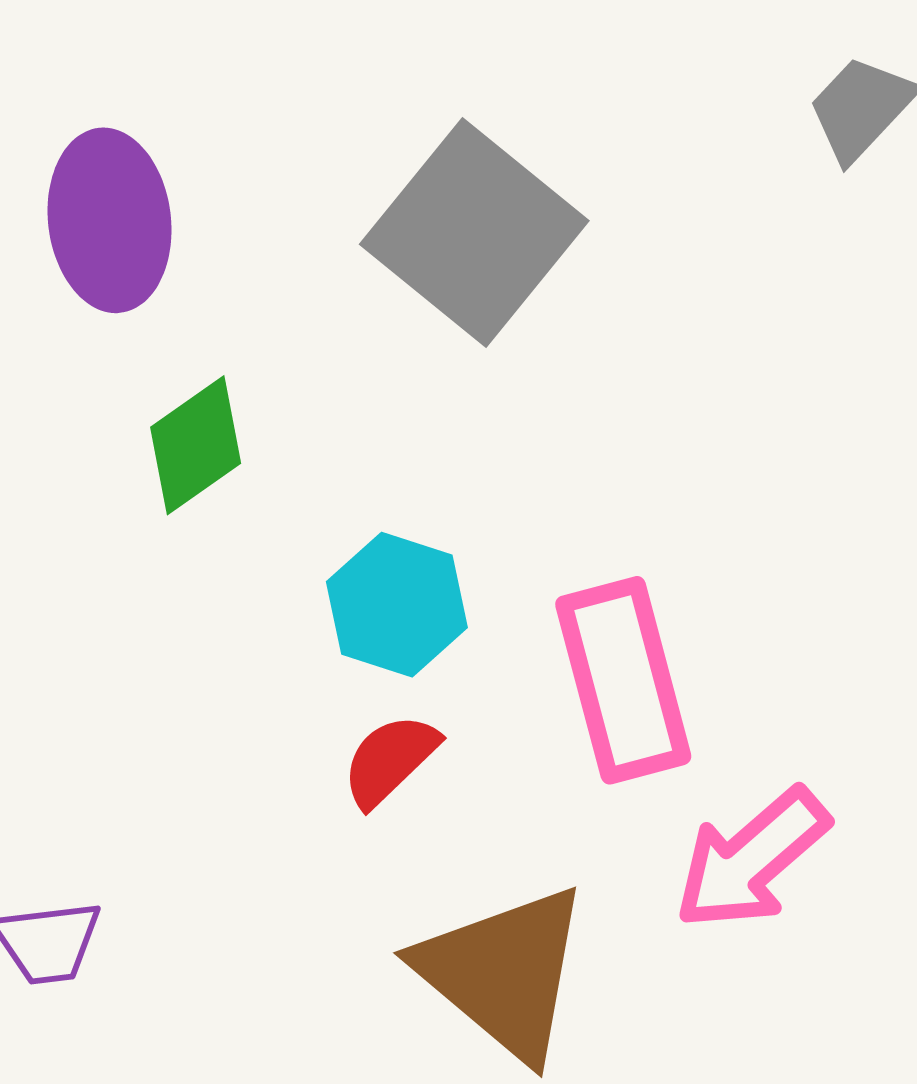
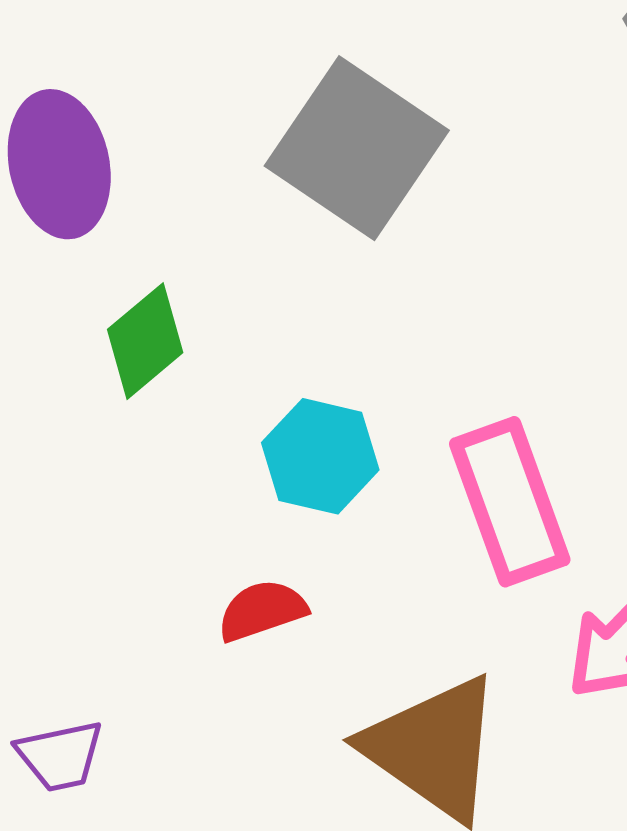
red semicircle: (390, 760) -> (262, 610), moved, turned 30

